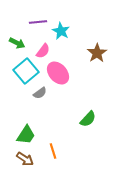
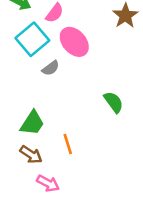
green semicircle: (88, 119) -> (114, 102), turned -78

